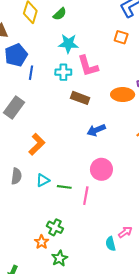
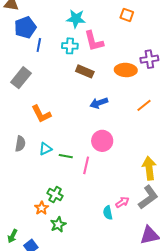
orange L-shape: (37, 144) -> (41, 114), turned 105

